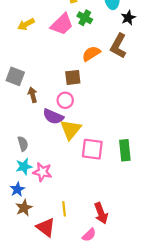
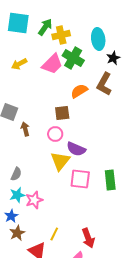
green cross: (85, 18) -> (73, 58), size x1.5
purple semicircle: (53, 117) -> (76, 149), moved
gray semicircle: (23, 144) -> (16, 174), turned 40
pink star: (42, 172) -> (34, 200), turned -30
yellow line: (64, 209) -> (54, 234), turned 32

